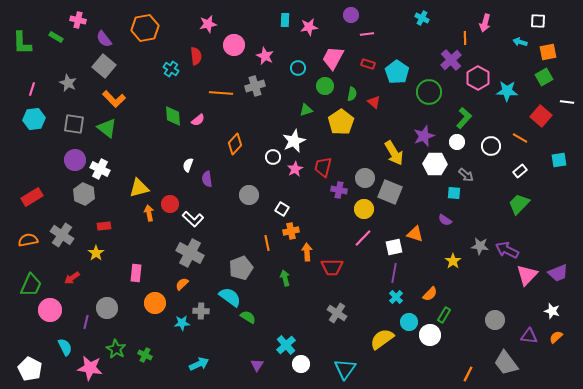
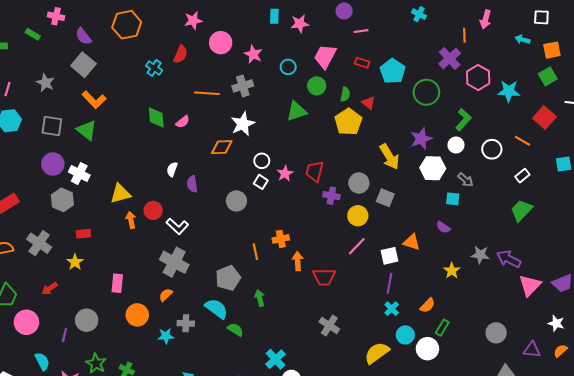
red semicircle: (196, 56) -> (181, 54), turned 30
green triangle: (306, 110) -> (297, 111), size x1.5
yellow pentagon: (341, 122) -> (348, 122), moved
white star: (294, 141) -> (243, 124), moved
orange diamond: (235, 144) -> (222, 147), turned 45
gray square: (390, 192) -> (385, 198), size x0.7
white square: (282, 209) -> (261, 182), moved
green arrow: (285, 278) -> (260, 298), moved

